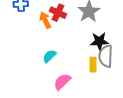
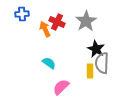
black star: (99, 41) -> (96, 49), turned 30
cyan semicircle: (49, 56) -> (49, 63), turned 80

